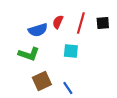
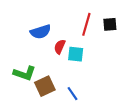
red semicircle: (58, 22) -> (60, 47), moved
green L-shape: (29, 54) -> (25, 73), moved

